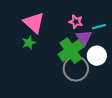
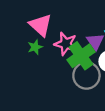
pink star: (76, 22) -> (66, 44), moved, size x1.5

